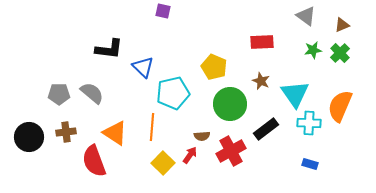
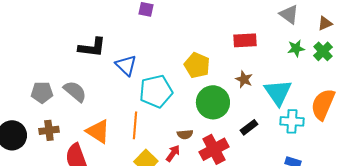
black rectangle: (266, 129) -> (249, 127), size x0.7

